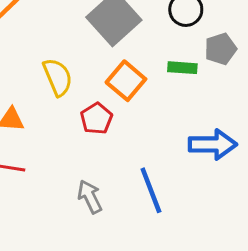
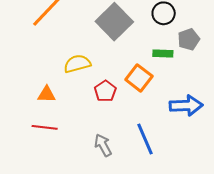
yellow semicircle: (58, 77) -> (77, 64), turned -80
orange square: (126, 81) -> (139, 78), moved

